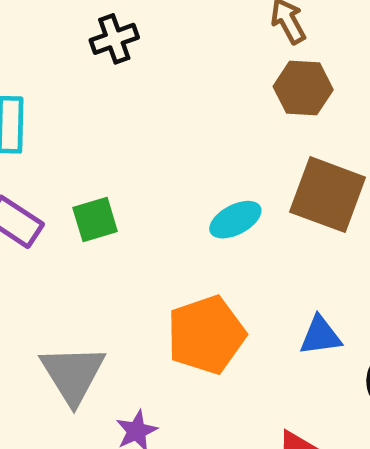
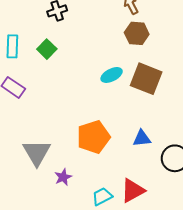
green square: (95, 219) -> (47, 49), moved, turned -30
cyan ellipse: (235, 220) -> (112, 75), moved

